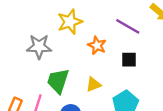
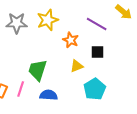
gray star: (39, 47) -> (17, 23), moved
yellow triangle: (93, 84) -> (77, 66), moved

